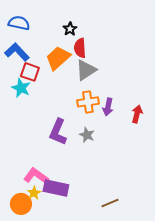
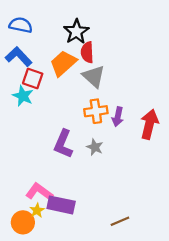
black star: (70, 29) -> (76, 32), size x1.6
gray triangle: (86, 70) -> (94, 76), turned -45
red arrow: (137, 114) -> (149, 124), size x1.5

